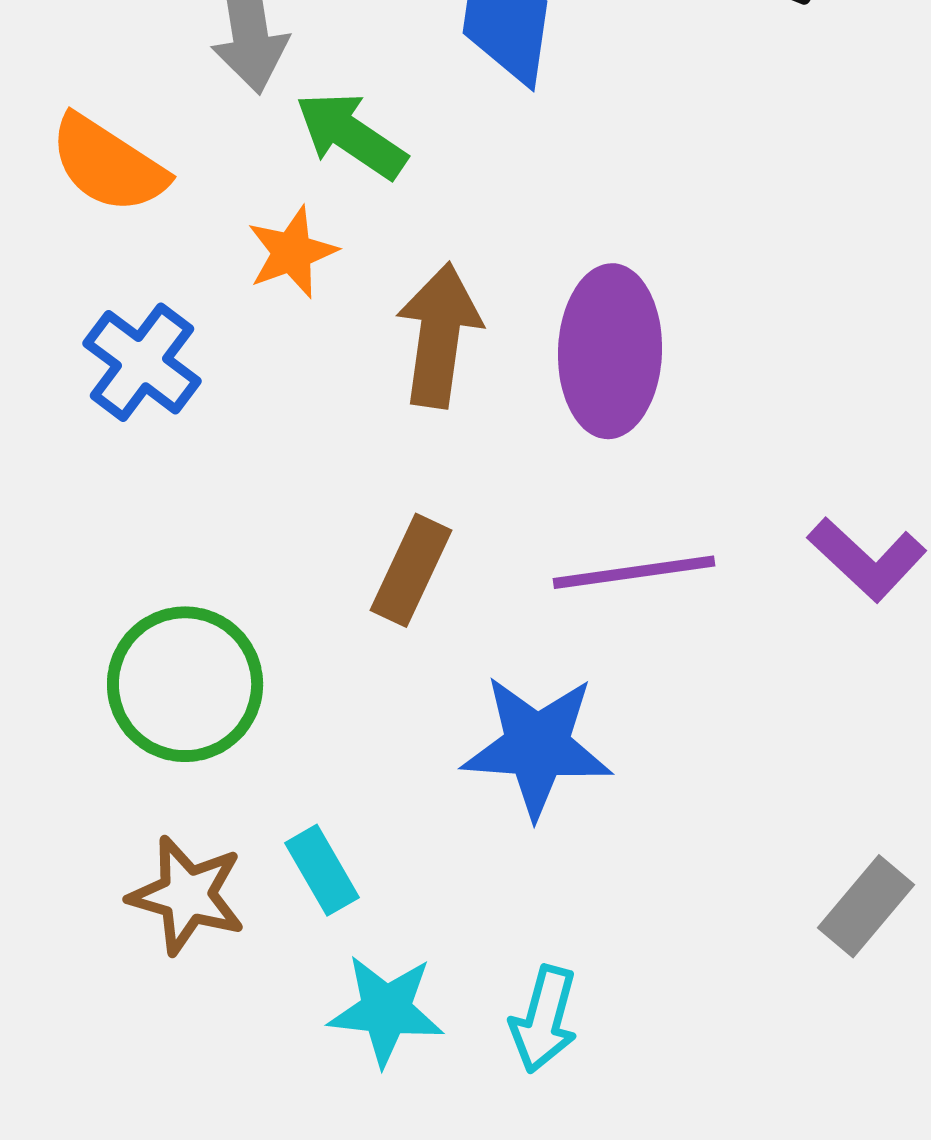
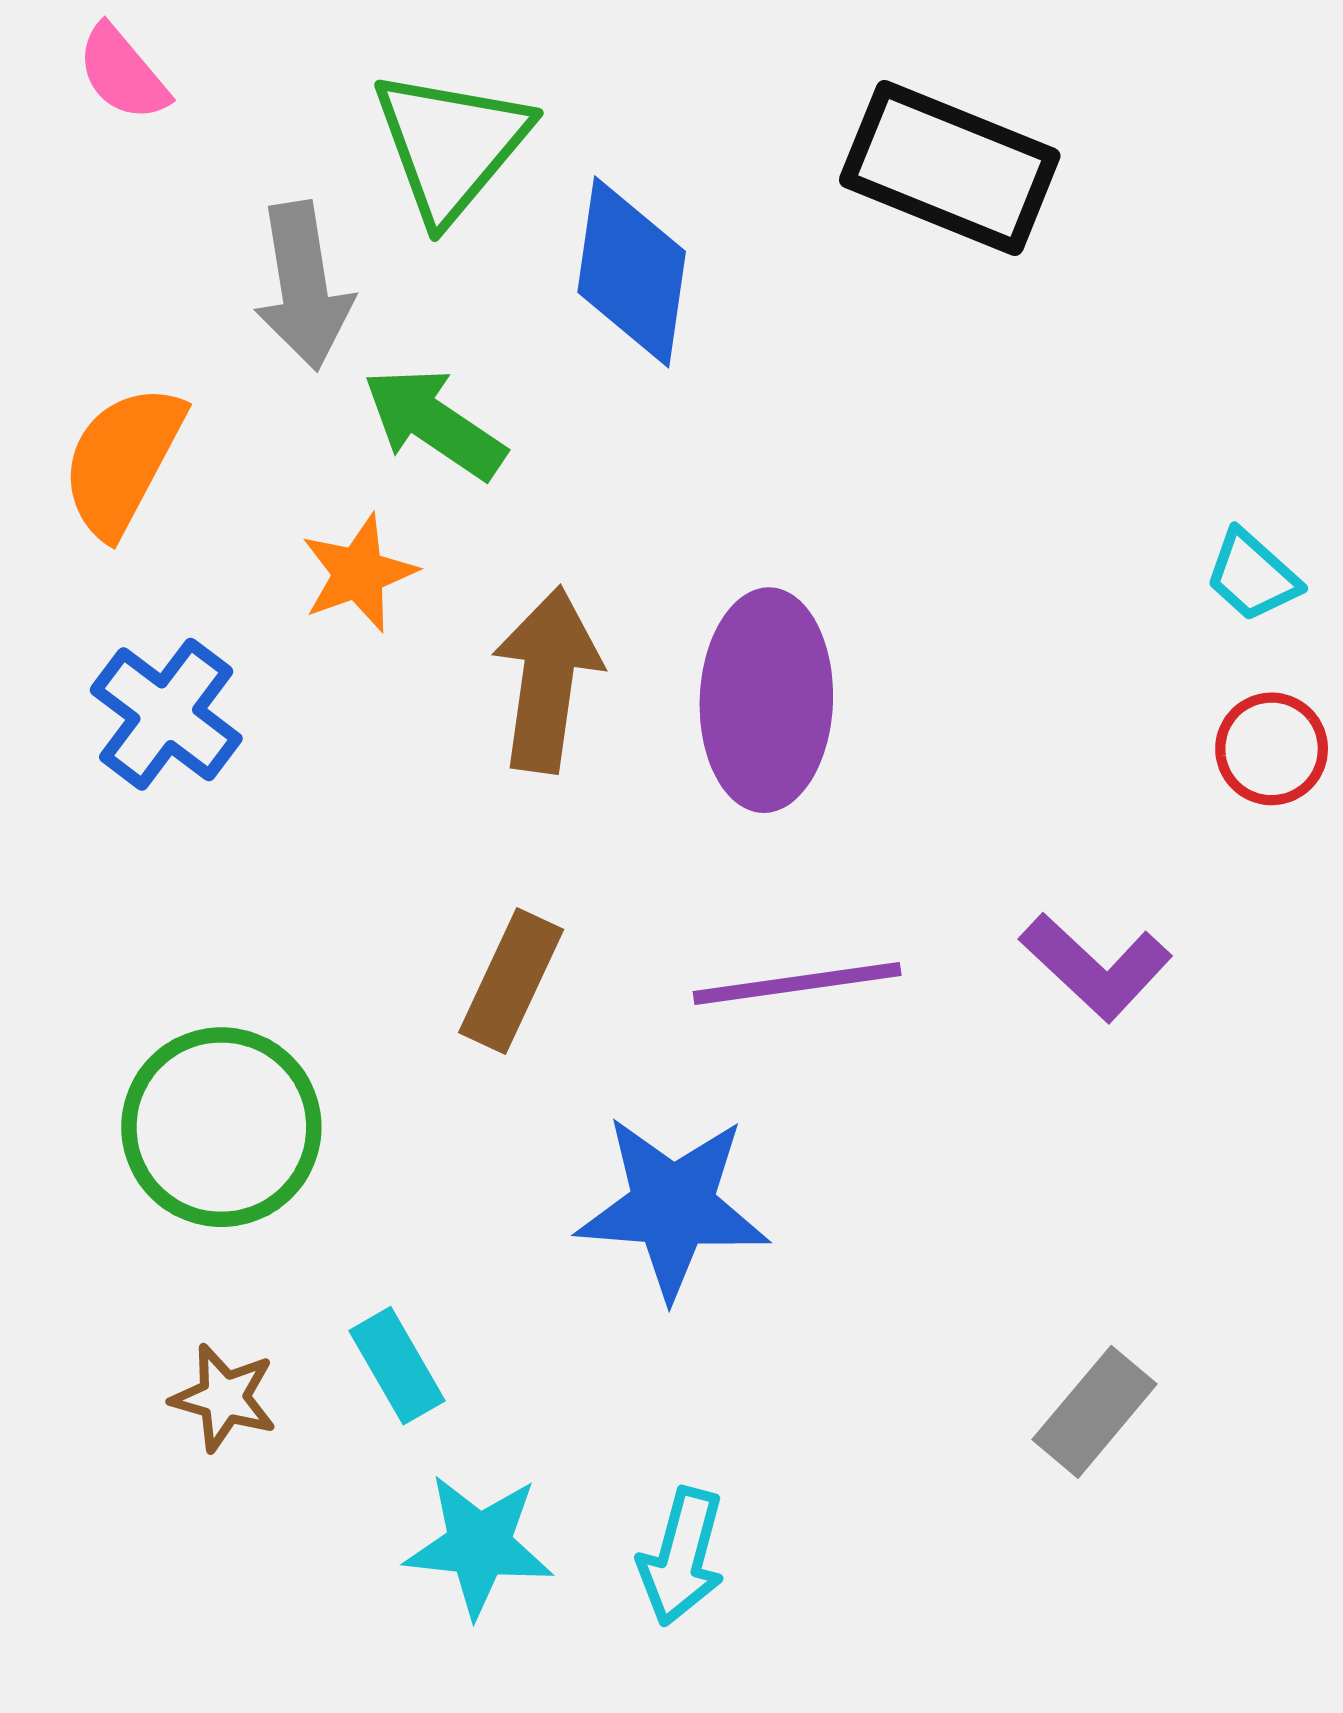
orange semicircle: (108, 164) -> (123, 460), turned 85
brown star: (187, 895) -> (224, 1398), size x0.7

